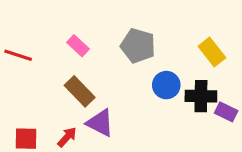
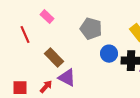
pink rectangle: (78, 46) -> (47, 17), moved
red line: (18, 55) -> (25, 35), moved, turned 48

